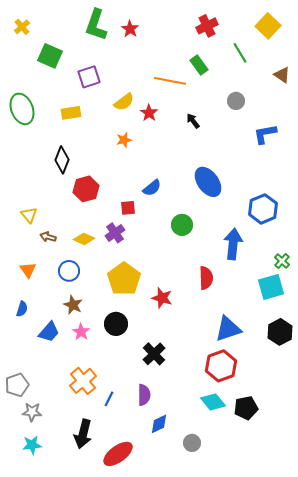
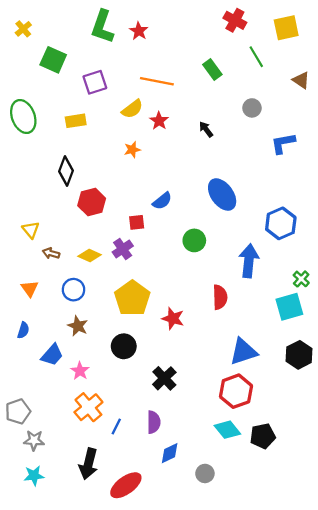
red cross: (207, 26) -> (235, 20), moved, turned -35
yellow square: (268, 26) -> (286, 28), turned 35
orange line: (170, 81) -> (157, 81), moved
pink star: (81, 332) -> (80, 371), moved

